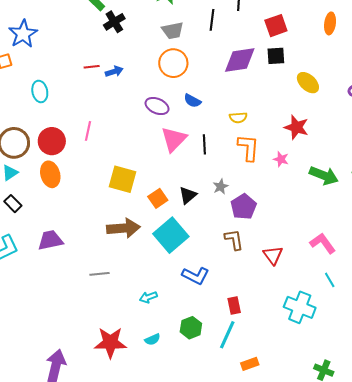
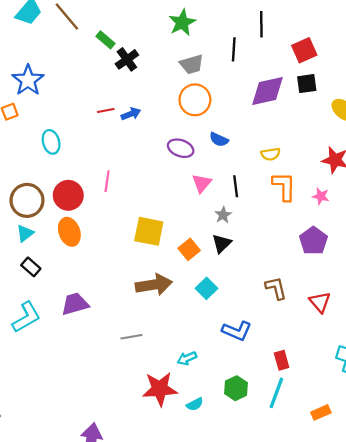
pink triangle: (174, 139) -> (202, 183), size x0.7
gray star: (221, 187) -> (223, 215), moved
purple pentagon: (244, 207) -> (313, 241), moved
cyan square: (171, 235) -> (206, 288), size x0.6
red star: (110, 343) -> (160, 389), moved
orange rectangle: (250, 364) -> (321, 412), moved

